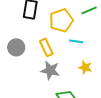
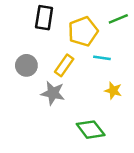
yellow rectangle: (46, 47) -> (64, 65), turned 60
gray star: (50, 70) -> (53, 93), moved

